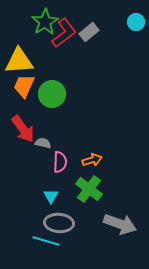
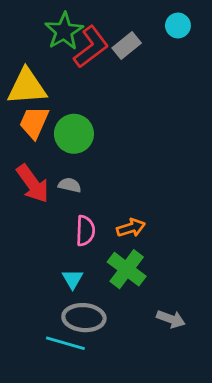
cyan circle: (136, 22) -> (178, 26), moved
gray semicircle: (43, 143) -> (70, 185), moved
gray arrow: (120, 224) -> (171, 319), size x0.6

